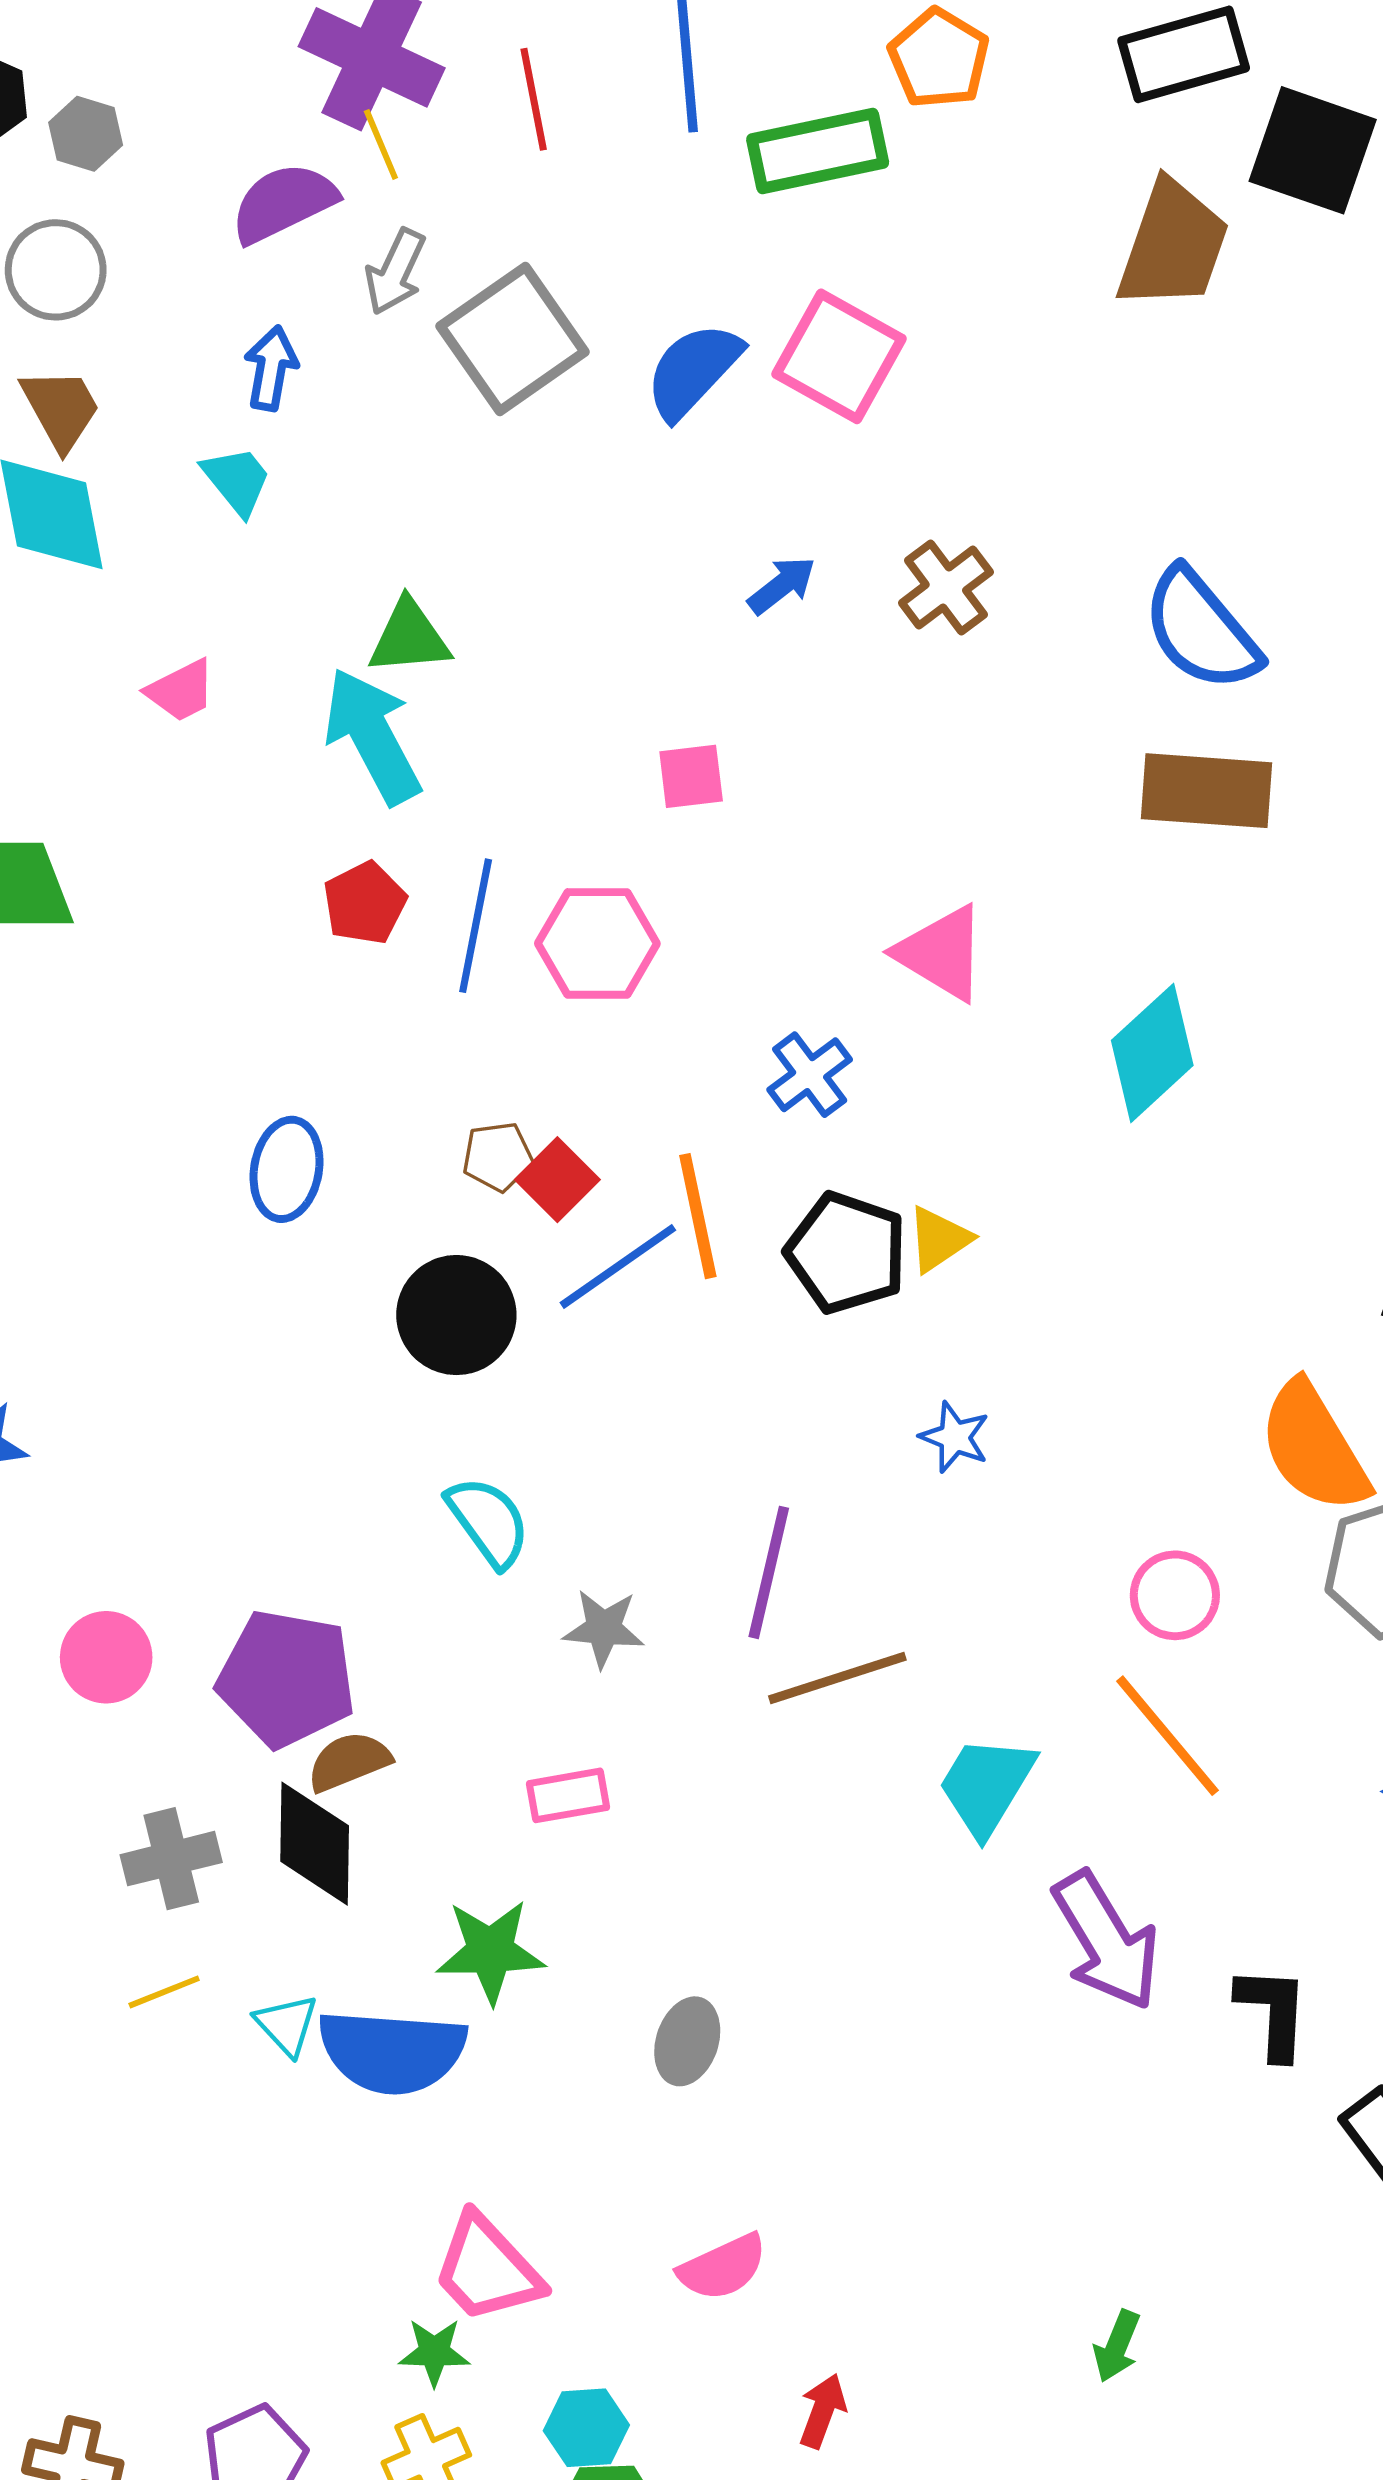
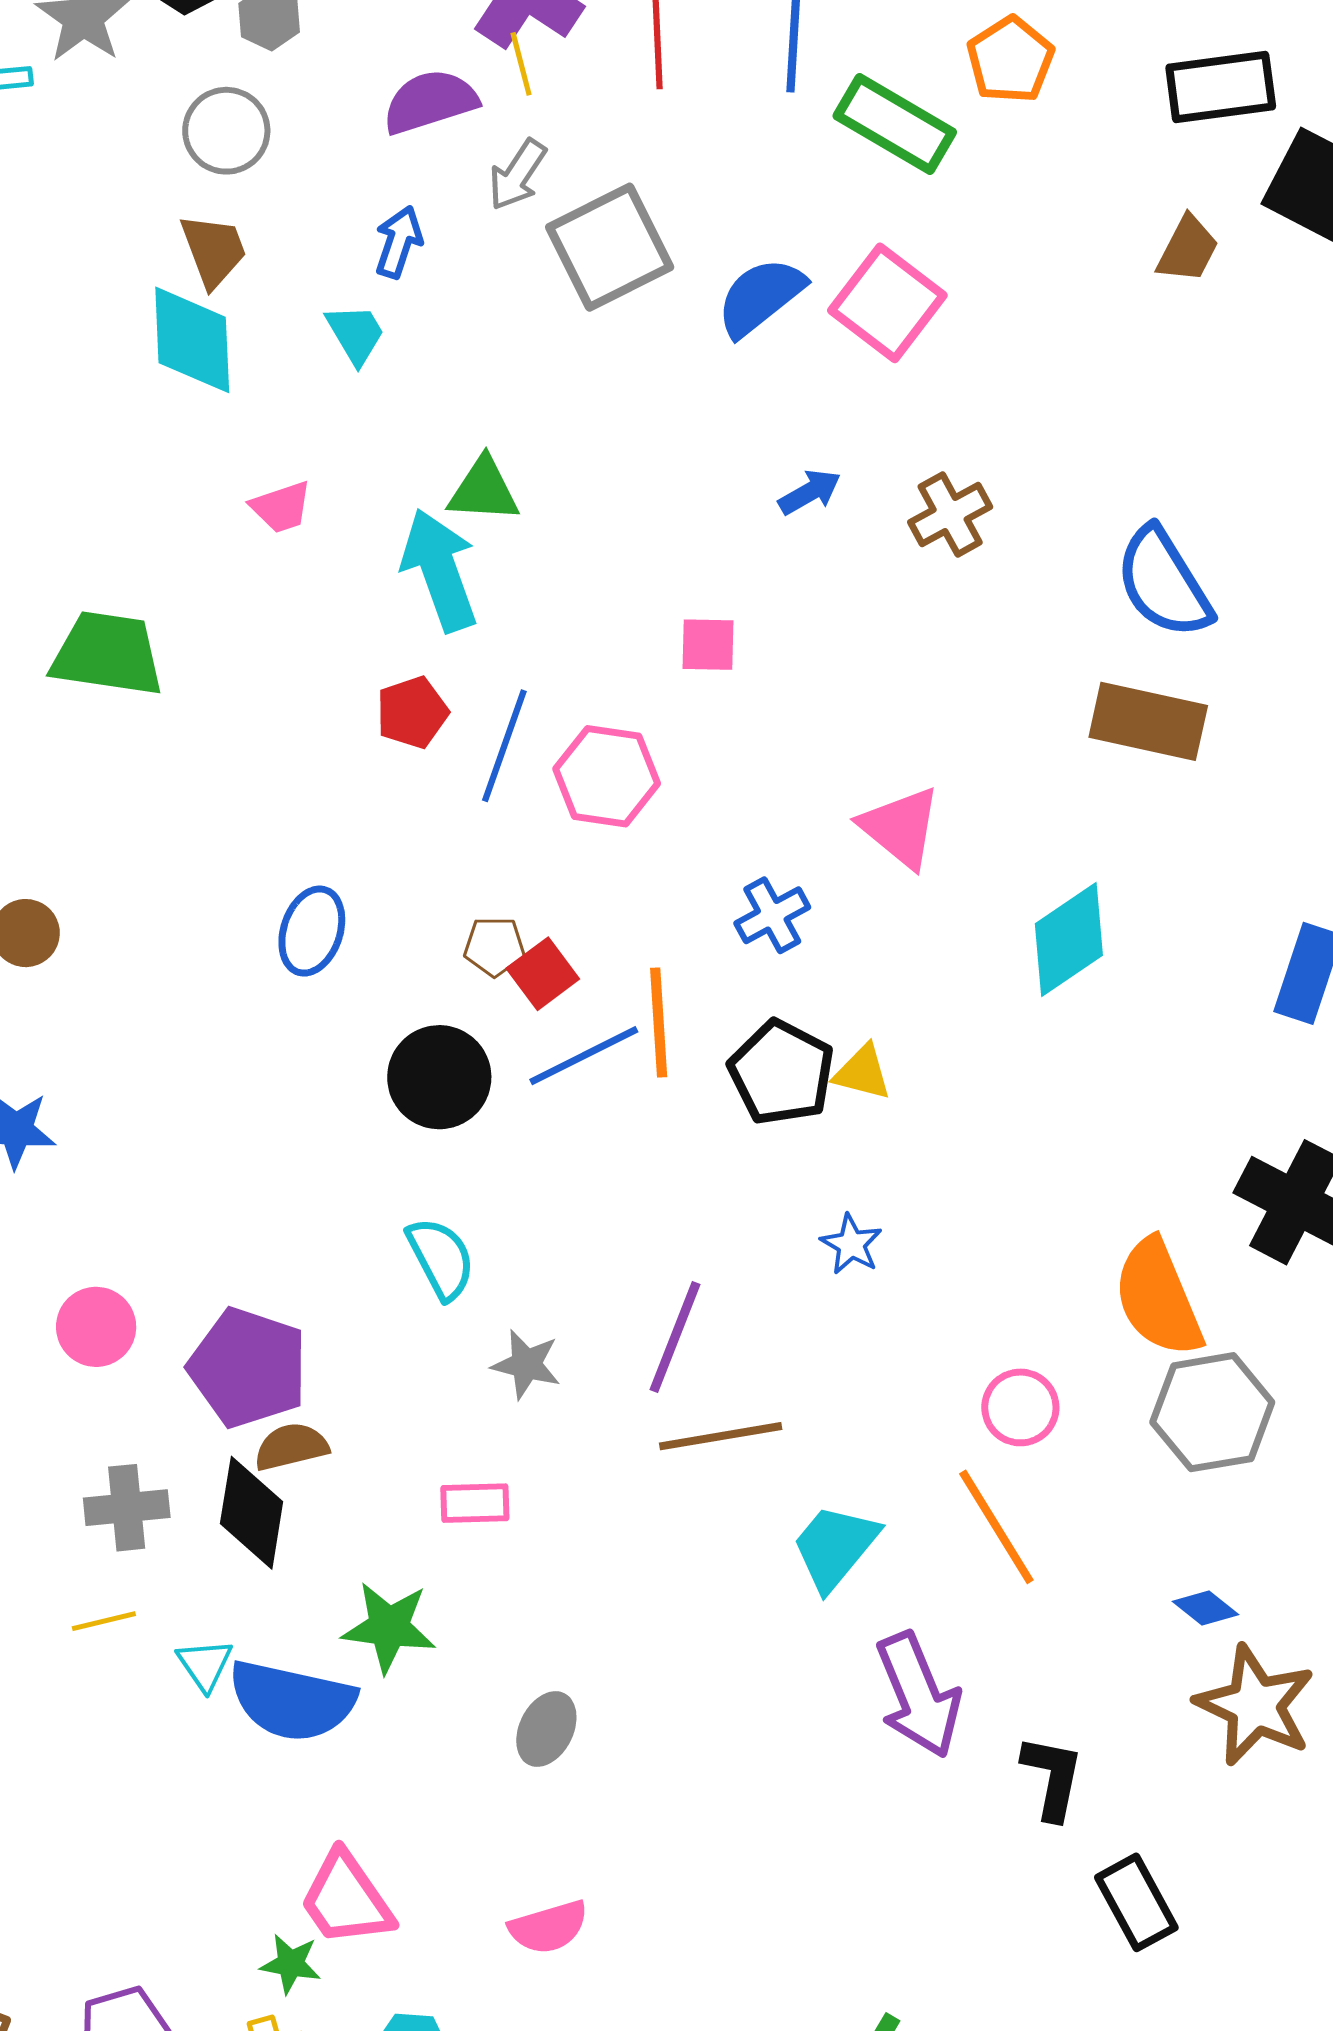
green rectangle: (818, 151) -> (895, 124), turned 34
brown trapezoid: (1173, 245) -> (1188, 249), size x0.6
yellow triangle: (939, 1239) -> (863, 1073), turned 40

